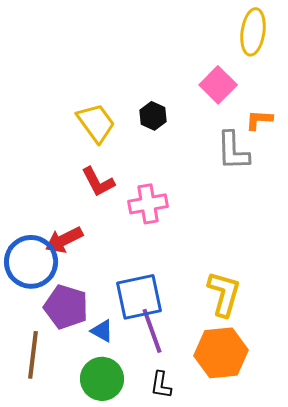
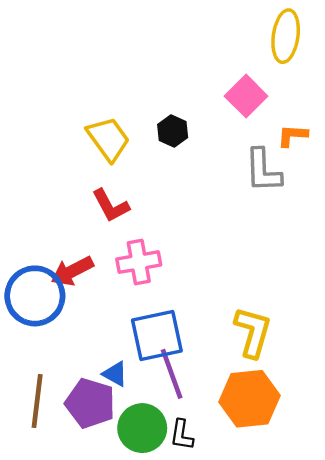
pink cross: (148, 204) -> (139, 262), moved
purple pentagon: (66, 307) -> (90, 403), moved
green circle: (102, 379) -> (142, 428), moved

